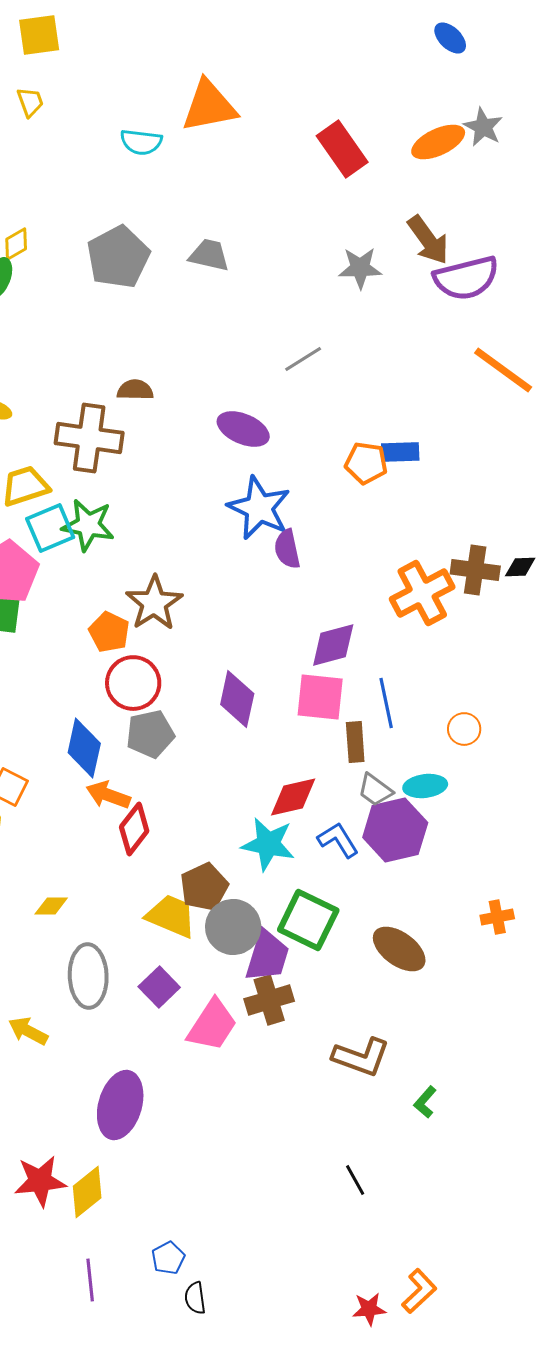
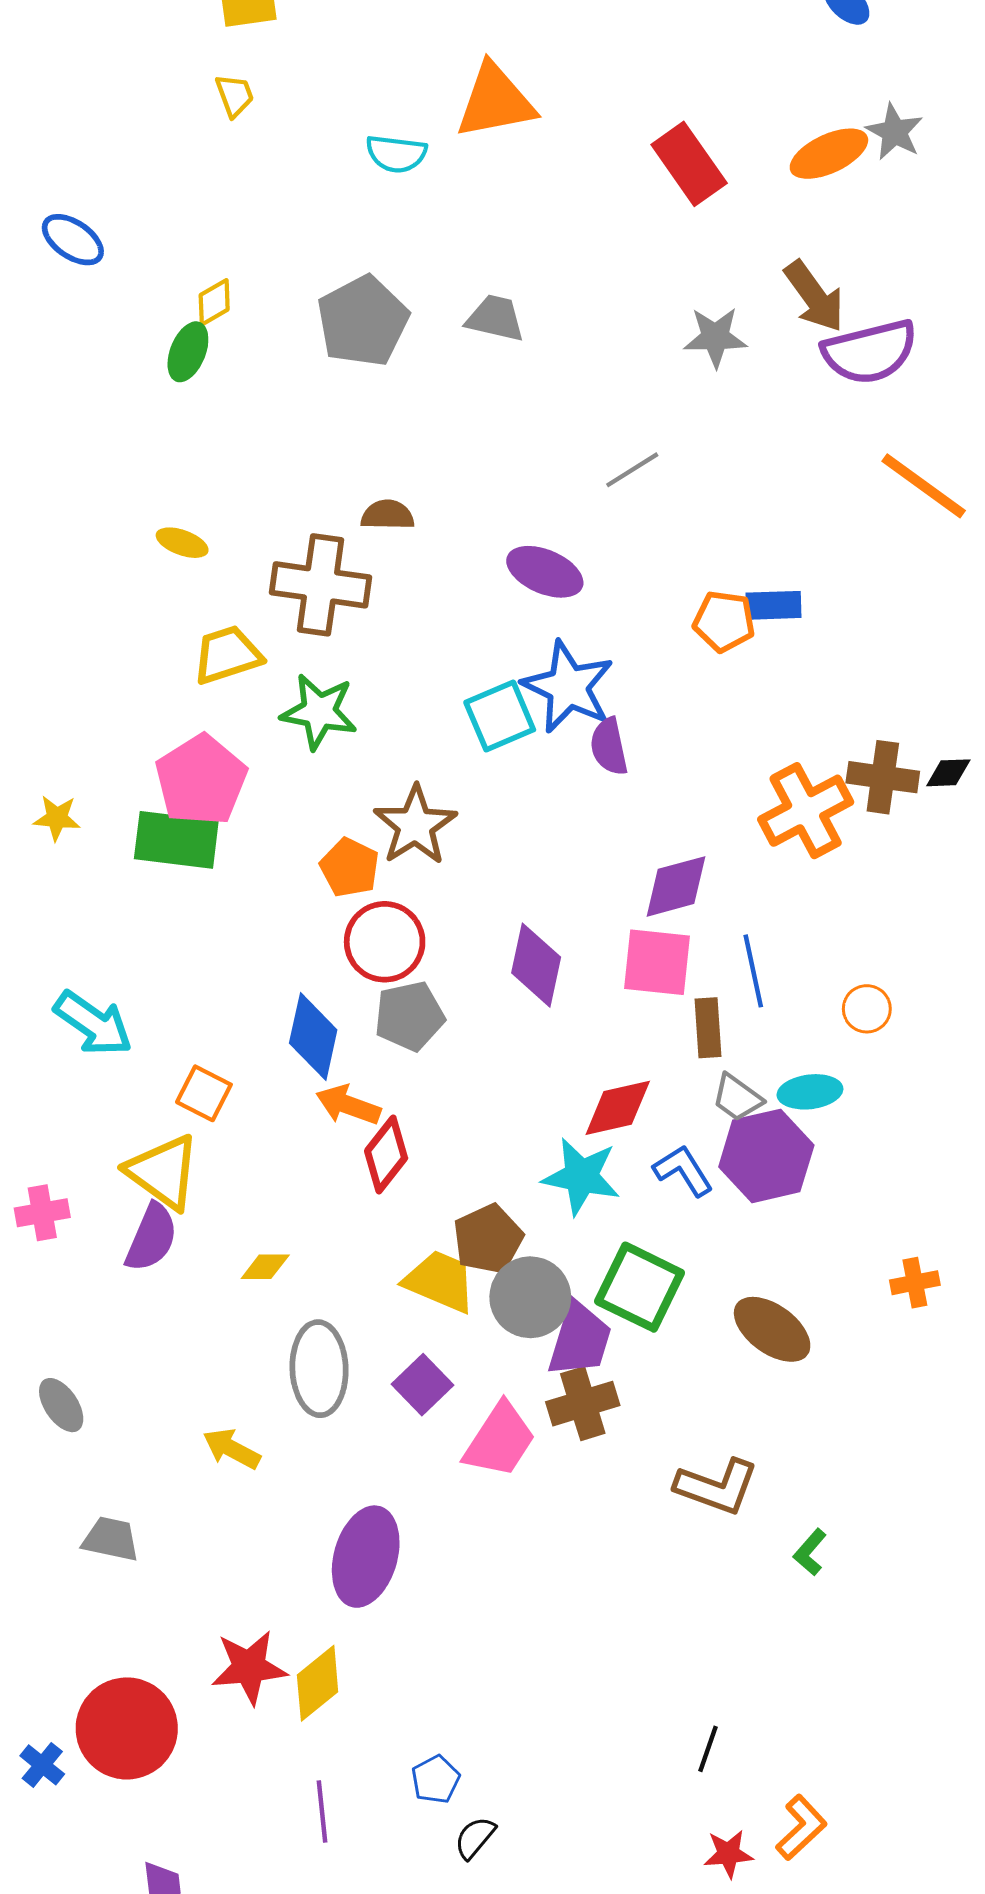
cyan square: (50, 528) -> (500, 716), moved
black line: (355, 1180) -> (708, 1749), moved, turned 48
black semicircle: (195, 1298) -> (475, 1838), turned 48

